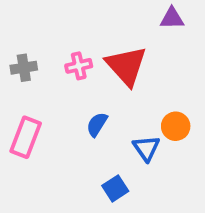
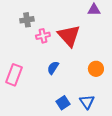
gray cross: (24, 68) -> (27, 20), moved
blue triangle: (146, 148) -> (87, 102), moved

